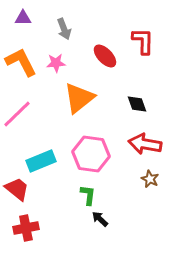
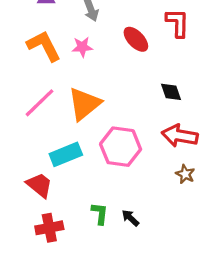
orange triangle: (79, 98) -> (84, 104), moved
green L-shape: (88, 195) -> (100, 214), moved

